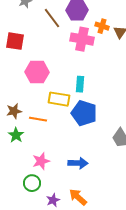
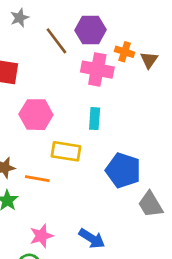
cyan rectangle: (80, 84) -> (95, 119), moved
blue pentagon: (84, 113) -> (123, 170), moved
blue arrow: (78, 163) -> (92, 239), turned 30

